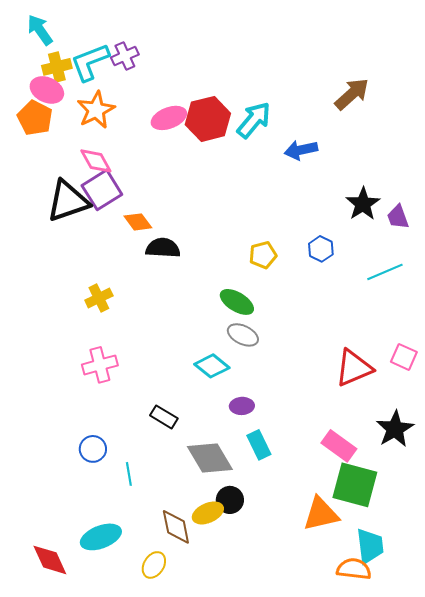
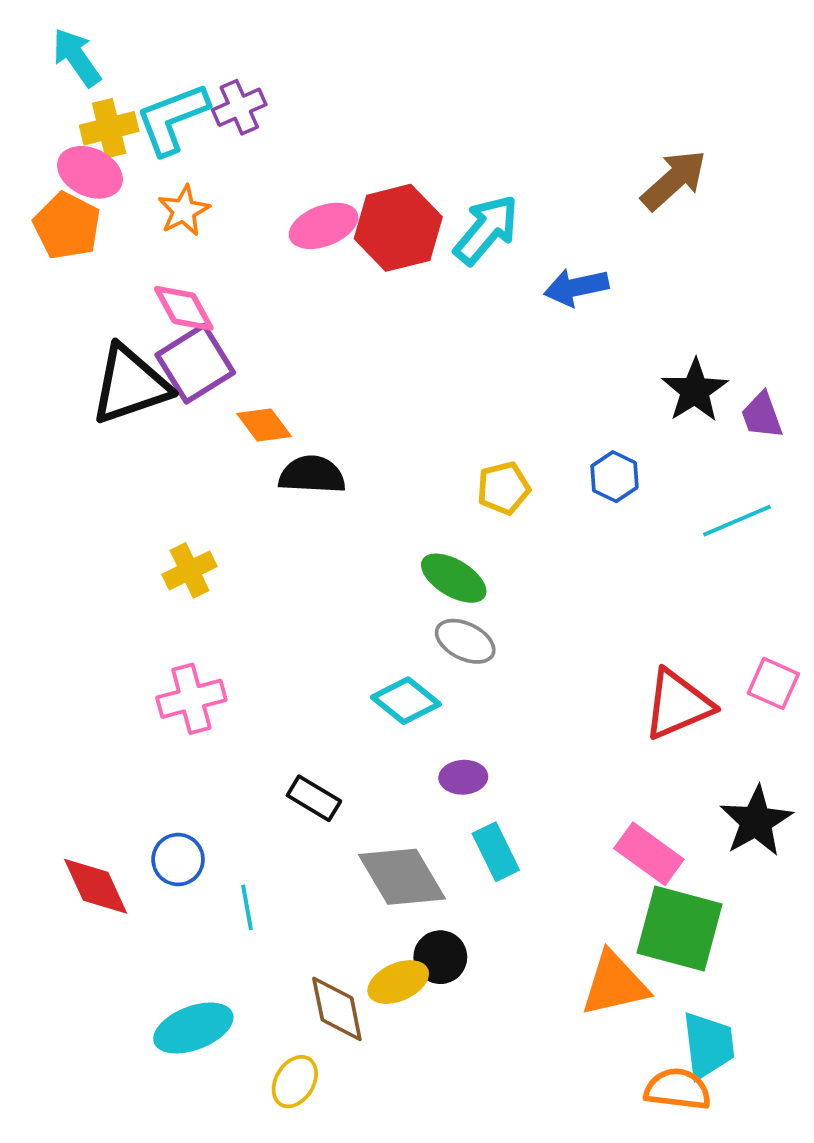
orange star: (96, 110) -> (184, 211), size x0.7
red diamond: (50, 560) -> (96, 886), moved

